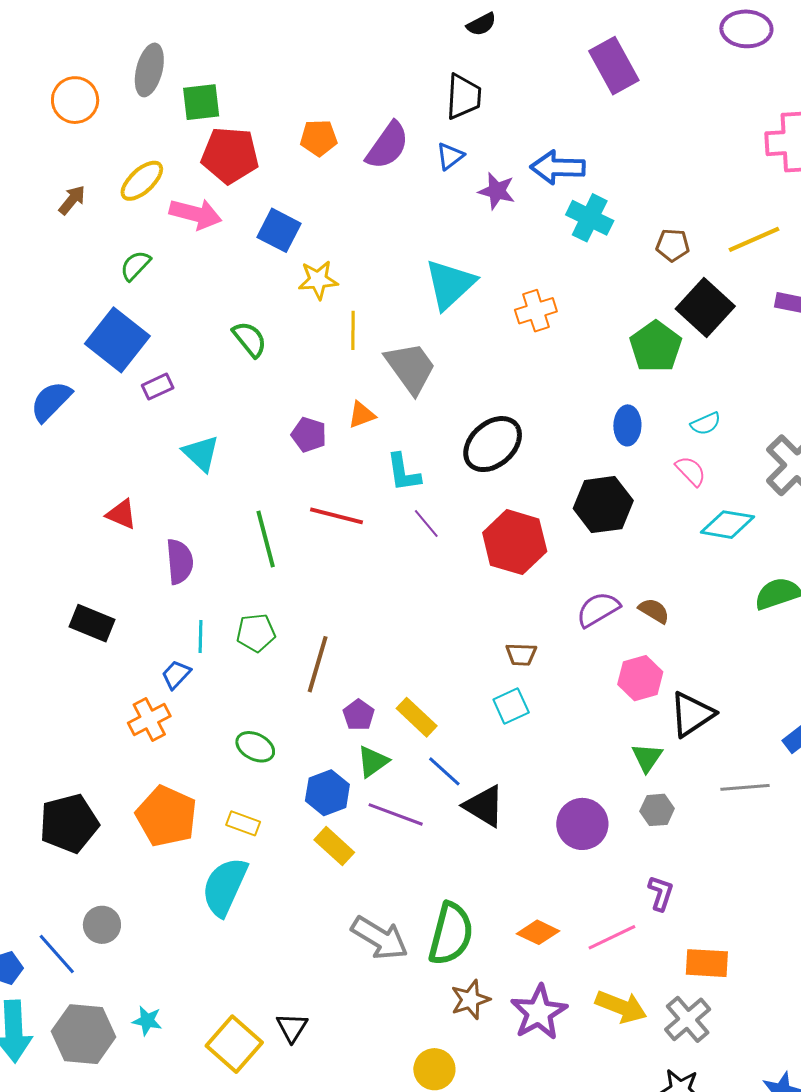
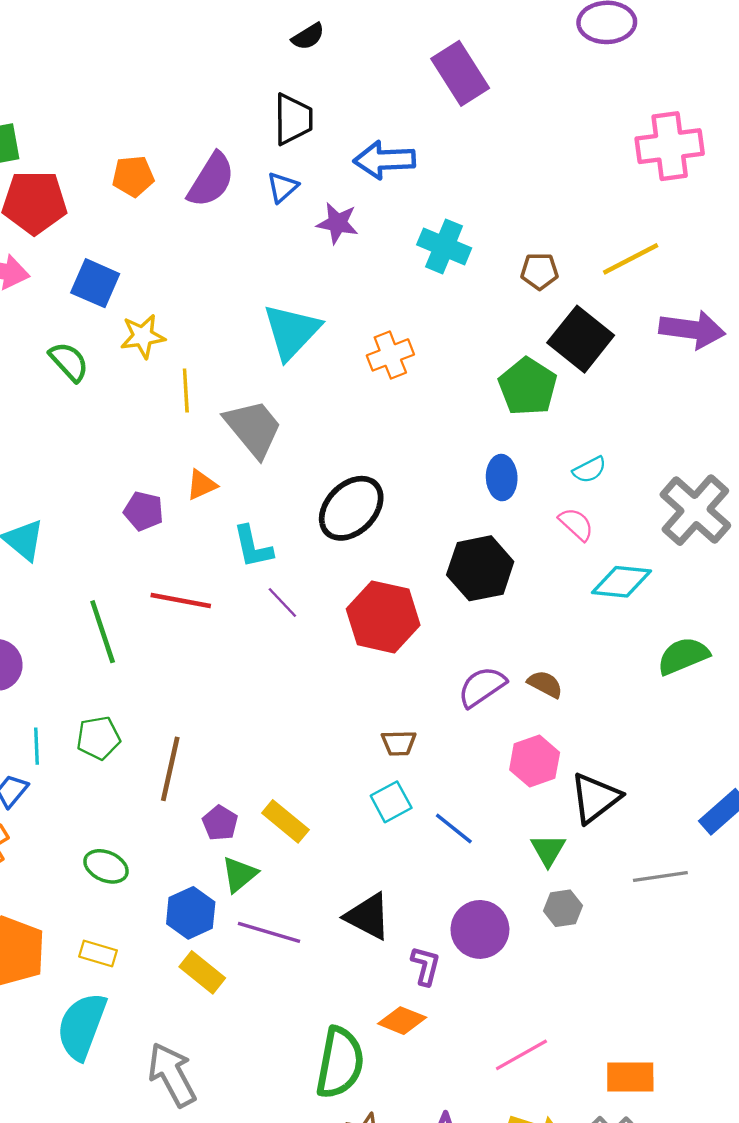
blue arrow: (558, 167) -> (384, 160), moved
green semicircle: (250, 339) -> (69, 362), moved
blue line: (444, 771) -> (454, 829), moved
purple L-shape: (661, 893) -> (426, 966), moved
orange diamond: (538, 932) -> (402, 1021), moved
gray arrow: (380, 938) -> (172, 1075), moved, turned -146

